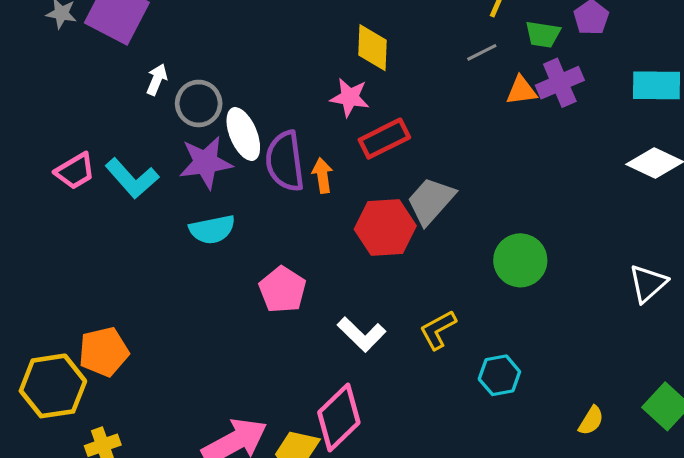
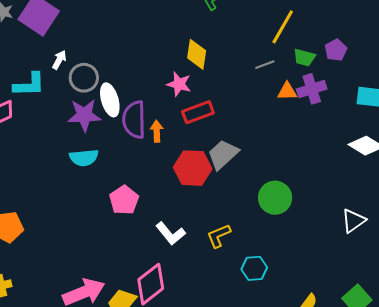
cyan L-shape: (132, 178) -> (29, 85), moved, turned -56

